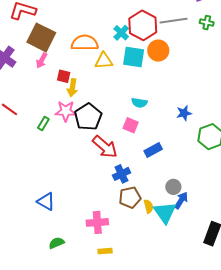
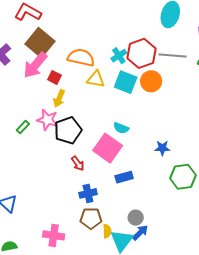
pink arrow: (42, 60) -> (35, 65), size x1.8
red square: (64, 76) -> (54, 77), moved
pink square: (131, 125) -> (108, 148), size x1.8
red arrow: (105, 147) -> (78, 163), size x0.6

